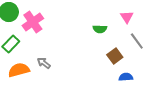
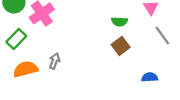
brown square: (115, 56) -> (121, 46), moved
gray arrow: (44, 63) -> (55, 61), turned 72

